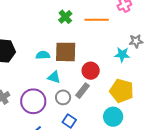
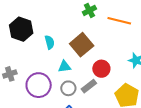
brown square: (66, 52) -> (82, 45), turned 35
cyan semicircle: (43, 55) -> (50, 42), moved, turned 64
cyan triangle: (54, 77) -> (64, 67), turned -40

